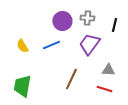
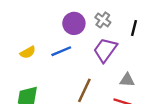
gray cross: (87, 18) -> (103, 20), turned 32
yellow semicircle: (22, 46) -> (28, 52), turned -88

